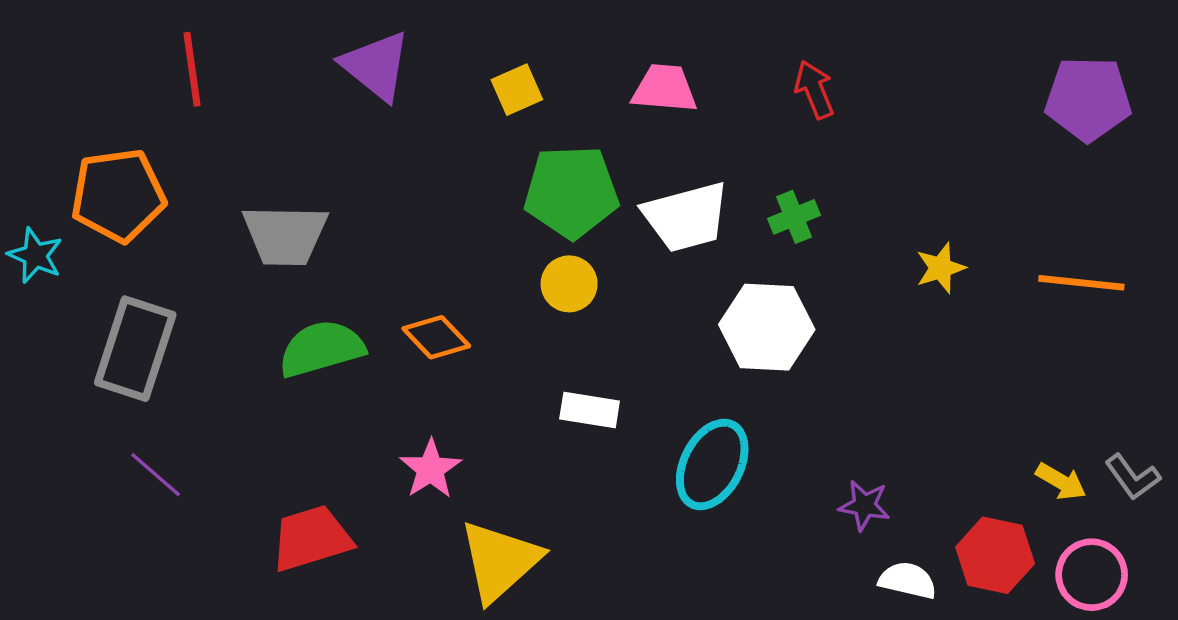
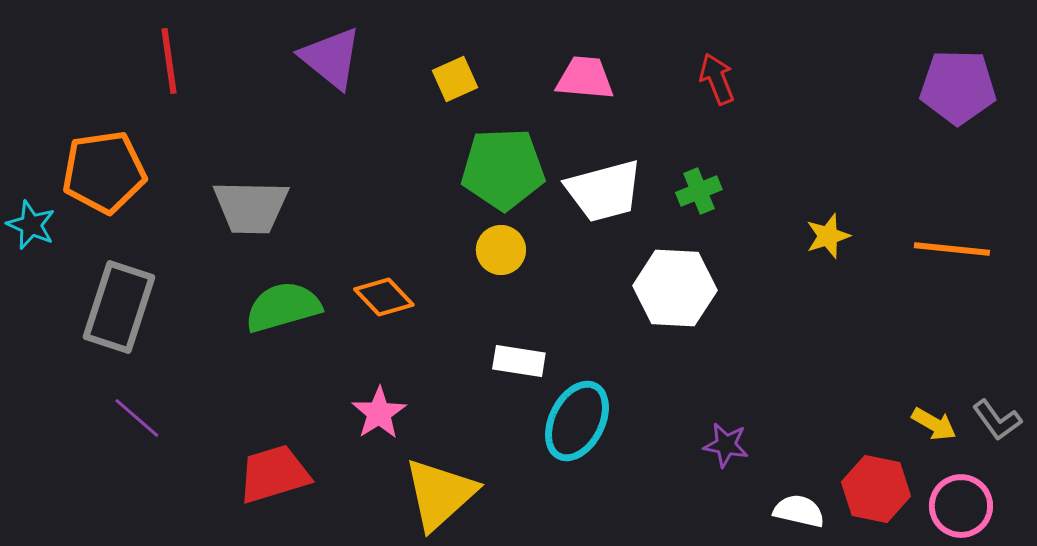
cyan ellipse: (712, 464) -> (577, 421), moved
purple star: (864, 505) -> (726, 445), moved

